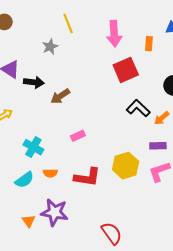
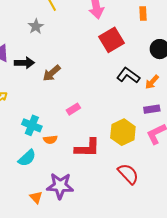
orange rectangle: (149, 44) -> (143, 14), moved
orange semicircle: (50, 173) -> (50, 140), moved
red semicircle: (112, 233) -> (128, 174), moved

